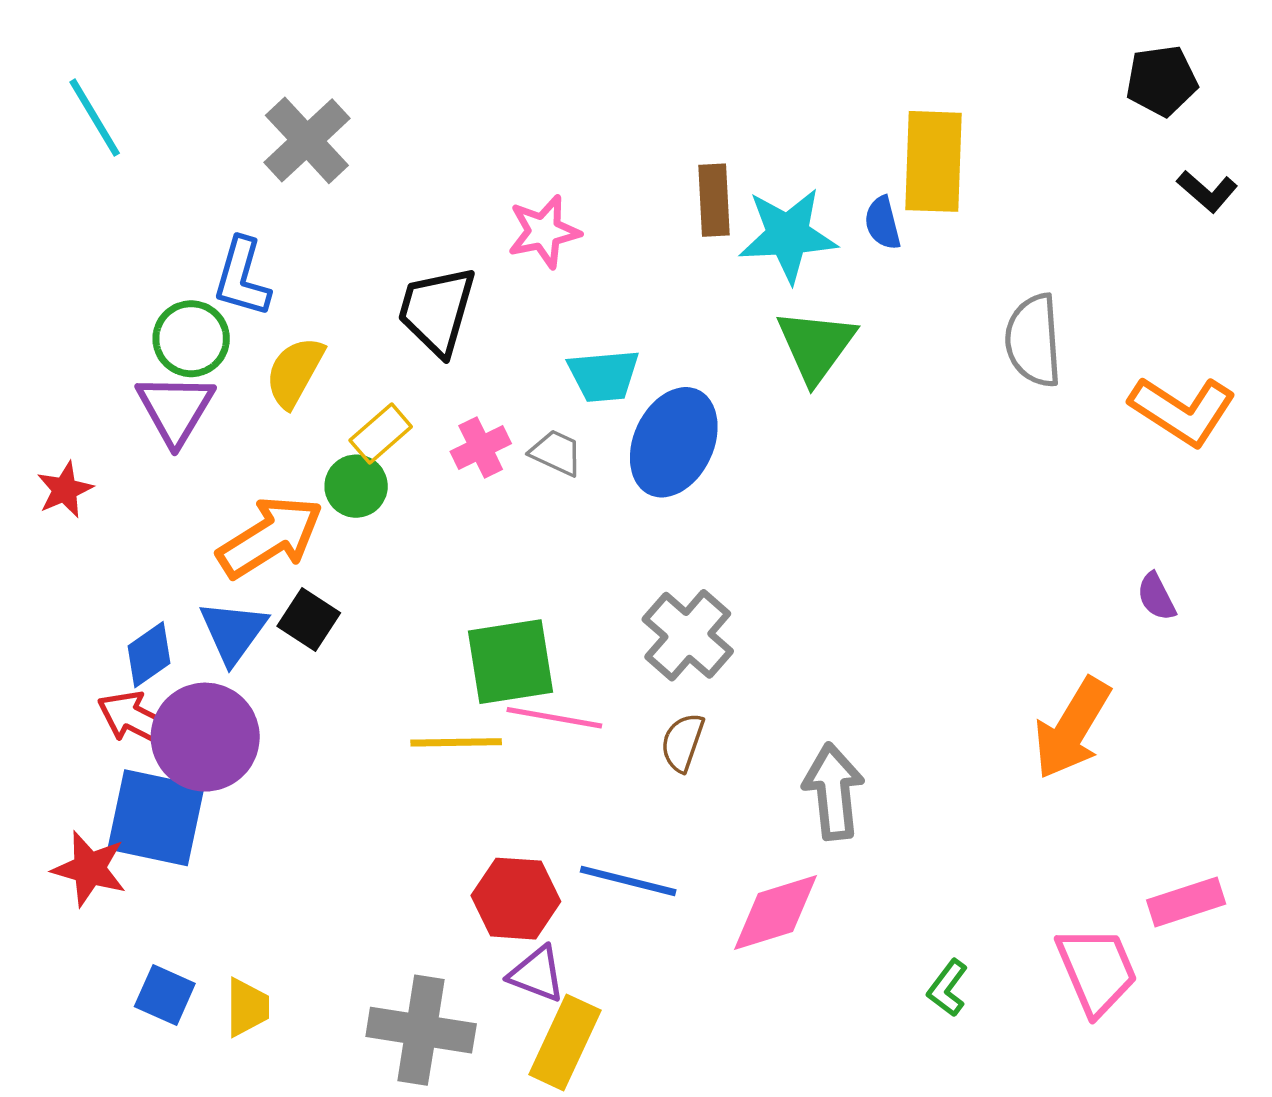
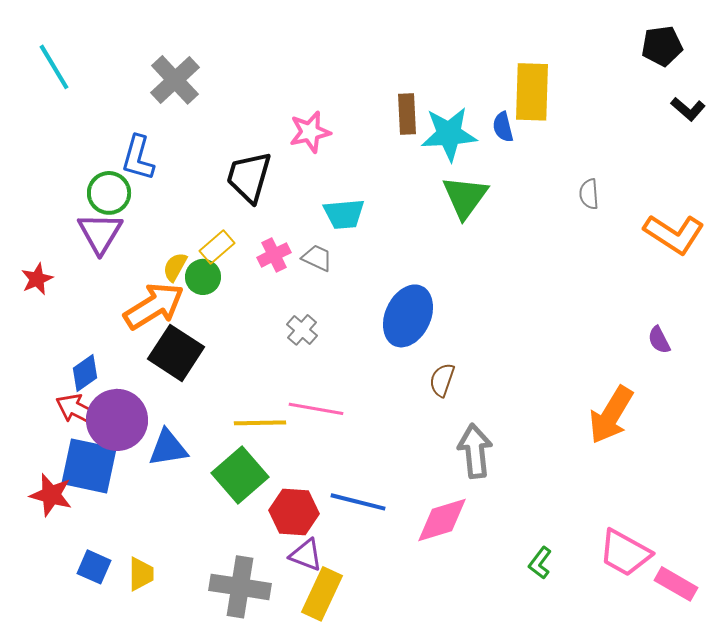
gray semicircle: (1033, 340) -> (589, 194), size x0.6
yellow semicircle: (295, 372) -> (175, 267), moved, size x0.7
blue ellipse: (674, 442) -> (408, 316), moved
black square: (309, 619) -> (176, 353), size x1.6
blue triangle: (233, 632) -> (168, 448), moved, turned 45
gray cross: (688, 635) -> (302, 330), moved, size x0.6
green square: (511, 662) -> (240, 475), moved, turned -32
brown semicircle: (683, 742) -> (442, 380), moved
pink rectangle: (1186, 902) -> (676, 584), moved, turned 48
pink trapezoid: (1097, 970) -> (625, 553), turned 142

